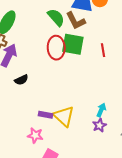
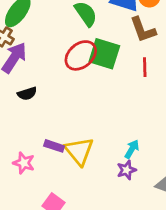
brown L-shape: (76, 21) -> (143, 30), moved
red ellipse: (56, 48) -> (81, 55), turned 45
pink star: (35, 135) -> (24, 163), moved

